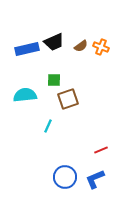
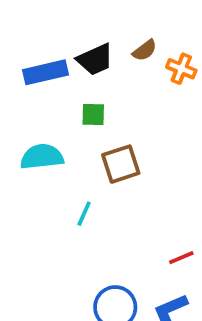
brown semicircle: (81, 46) -> (145, 50), moved
green square: (54, 80) -> (93, 115), moved

